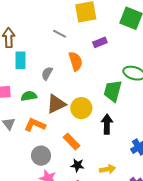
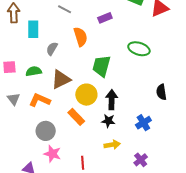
cyan rectangle: (21, 60) -> (33, 29), moved
green trapezoid: (113, 91) -> (102, 66), moved
yellow circle: (81, 108) -> (86, 95), moved
black star: (77, 165) -> (108, 121), moved

